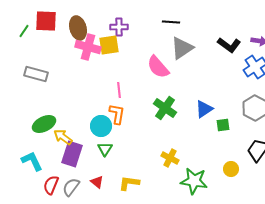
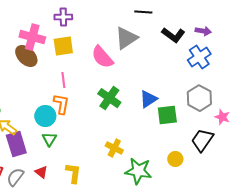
black line: (171, 22) -> (143, 12), moved
brown ellipse: (78, 28) -> (26, 56), moved, turned -30
yellow square: (109, 45) -> (63, 46), moved
green square: (223, 125) -> (167, 115), size x1.5
purple rectangle: (72, 154) -> (16, 144), turned -35
yellow L-shape: (129, 183) -> (73, 173), turned 90

